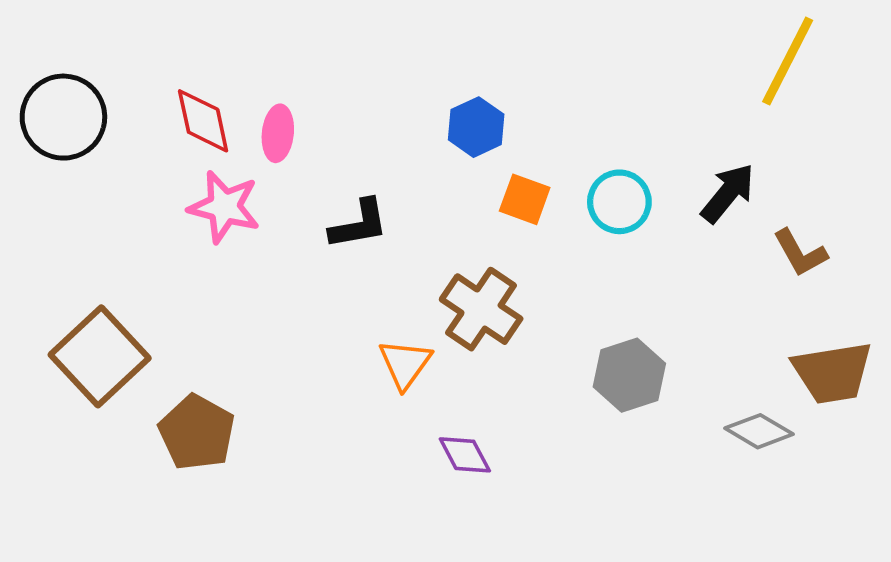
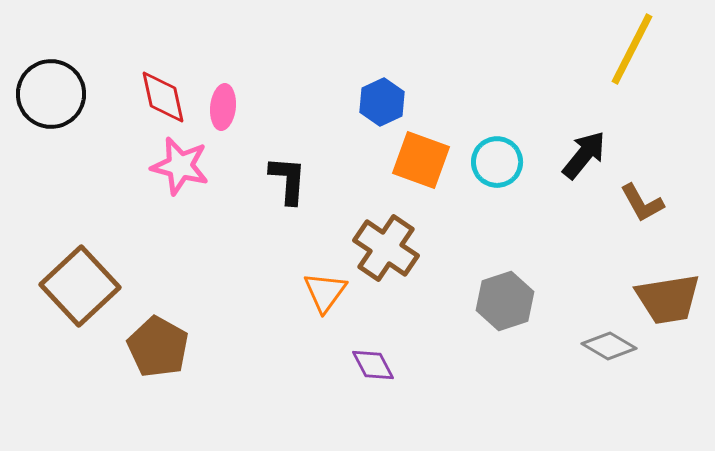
orange square: (525, 199) -> (421, 160), size x1.4
black L-shape: (359, 224) -> (288, 180), turned -76

